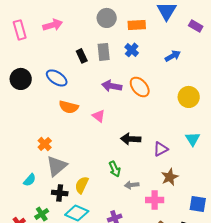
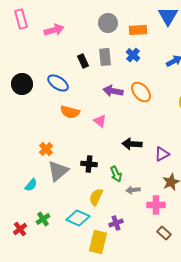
pink rectangle: (20, 30) -> (21, 19), moved
yellow semicircle: (82, 185) -> (96, 197), moved
black cross: (60, 193) -> (89, 164), moved

